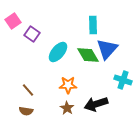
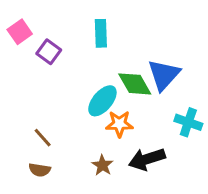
cyan rectangle: (93, 25) -> (101, 33), moved
cyan ellipse: (58, 52) -> (102, 101), moved
orange star: (68, 85) -> (119, 124), moved

